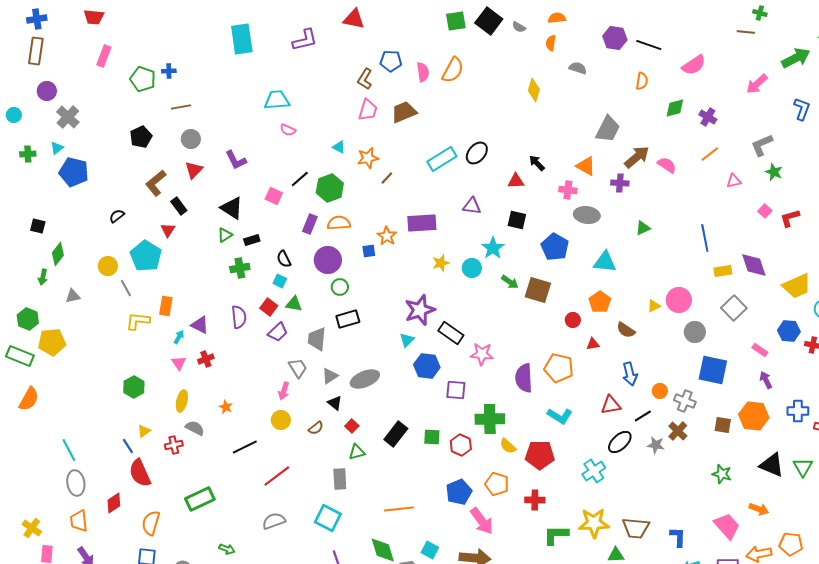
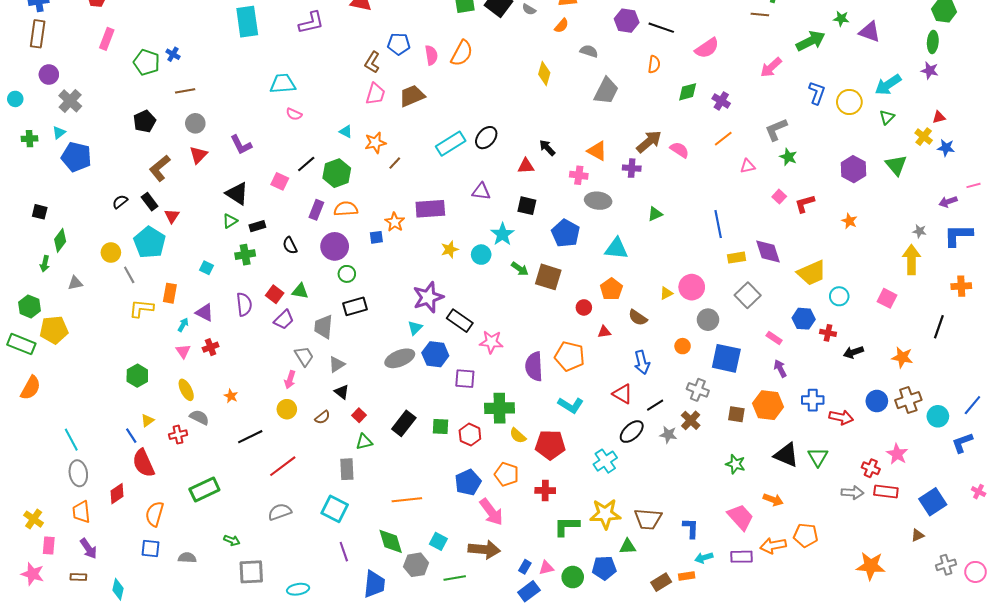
orange semicircle: (551, 43) -> (561, 26), turned -147
blue cross: (169, 71) -> (173, 54), turned 32
gray trapezoid: (608, 129) -> (606, 91), moved
black rectangle: (179, 206) -> (150, 202), moved
cyan square: (280, 281) -> (206, 268), moved
gray ellipse: (365, 379) -> (400, 358), moved
orange circle: (660, 391) -> (683, 346), moved
yellow ellipse: (182, 401) -> (186, 390), turned -40
red triangle: (611, 405) -> (623, 394), turned 40

